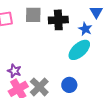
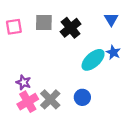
black cross: (58, 20) -> (71, 28), turned -36
blue star: (85, 29) -> (113, 52), moved

